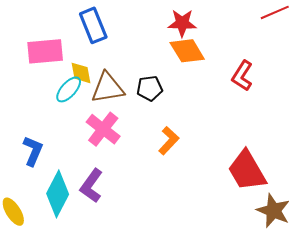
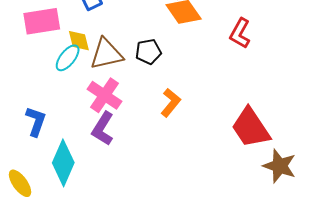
purple L-shape: (91, 186) -> (103, 129), moved

